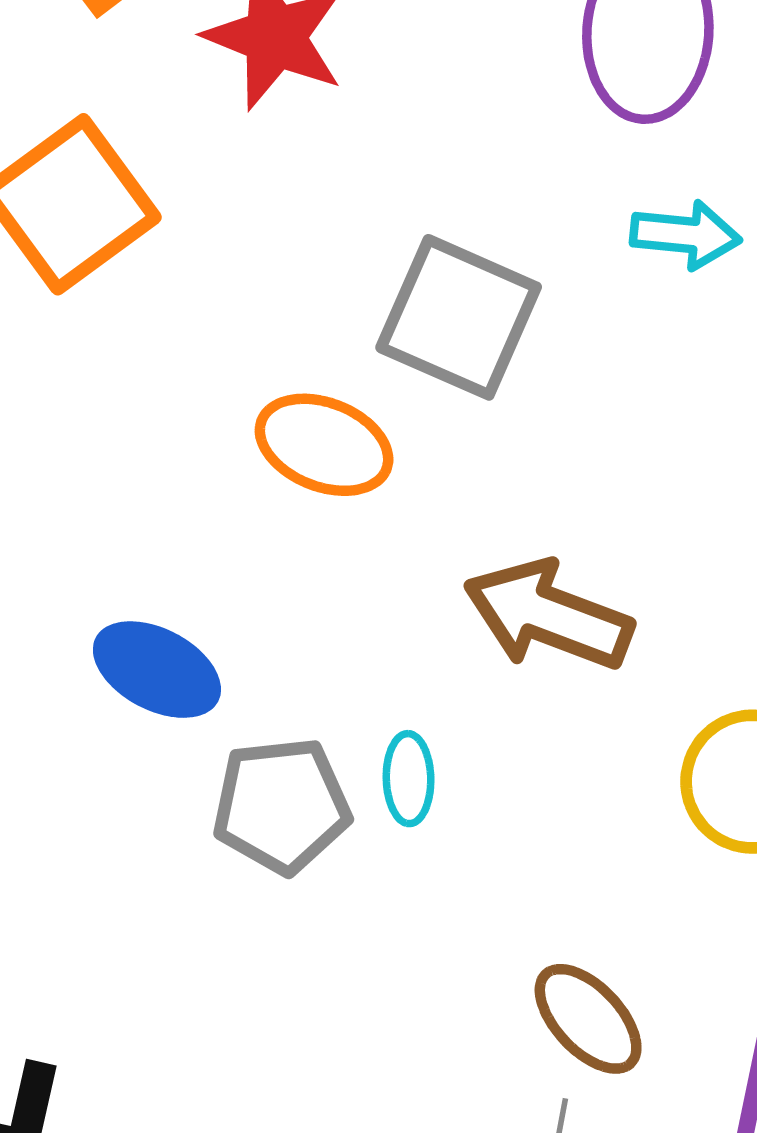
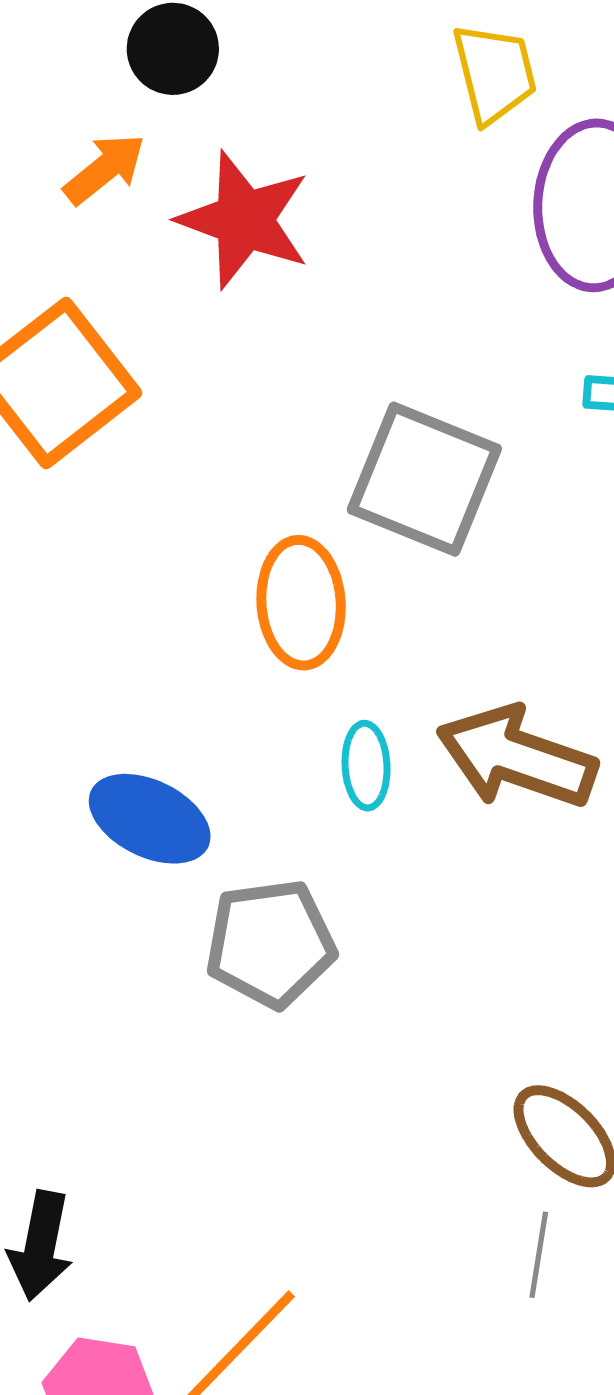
orange ellipse: (324, 445) -> (301, 603), turned 66
cyan ellipse: (409, 779) -> (366, 766), moved

